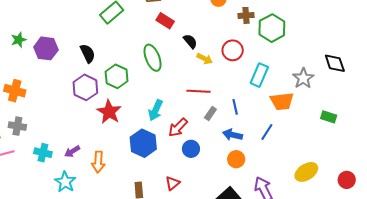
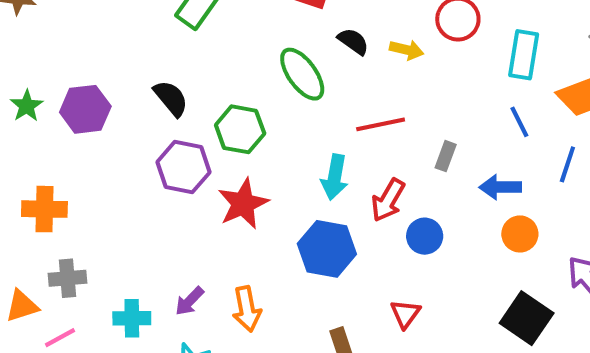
black semicircle: (190, 41) -> (353, 41), moved
red line: (199, 91) -> (381, 124), moved
blue line: (235, 107) -> (519, 122), moved
red star: (109, 112) -> (243, 204), turned 30

